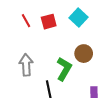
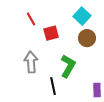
red square: (49, 22) -> (51, 33), moved
brown circle: (84, 54) -> (87, 38), moved

